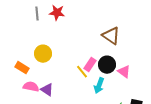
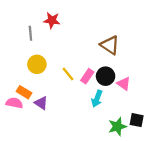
gray line: (37, 14) -> (30, 33), moved
orange rectangle: (22, 68) -> (24, 92), moved
yellow line: (82, 72) -> (68, 74), moved
pink semicircle: (31, 87) -> (14, 103), moved

